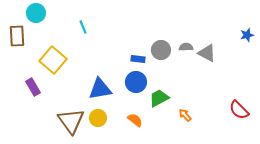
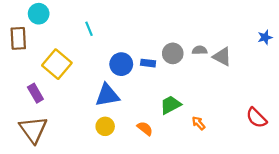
blue circle: (136, 82) -> (121, 64), moved
brown triangle: (71, 121) -> (33, 130), moved

